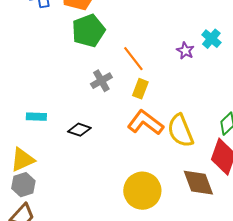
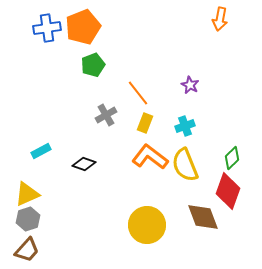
green pentagon: (88, 31) -> (93, 65), size x0.7
cyan cross: (211, 39) -> (185, 126), moved, turned 30
cyan rectangle: (36, 117) -> (41, 151), turned -30

